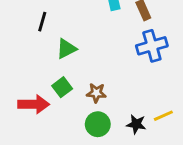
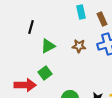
brown star: (96, 93) -> (79, 46), moved

